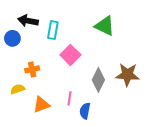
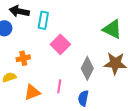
green triangle: (105, 26) -> (112, 29), moved
blue semicircle: (85, 111) -> (83, 98), moved

